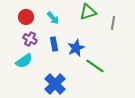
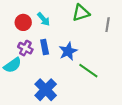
red circle: (26, 17) -> (23, 22), moved
purple cross: (30, 39) -> (25, 48), moved

